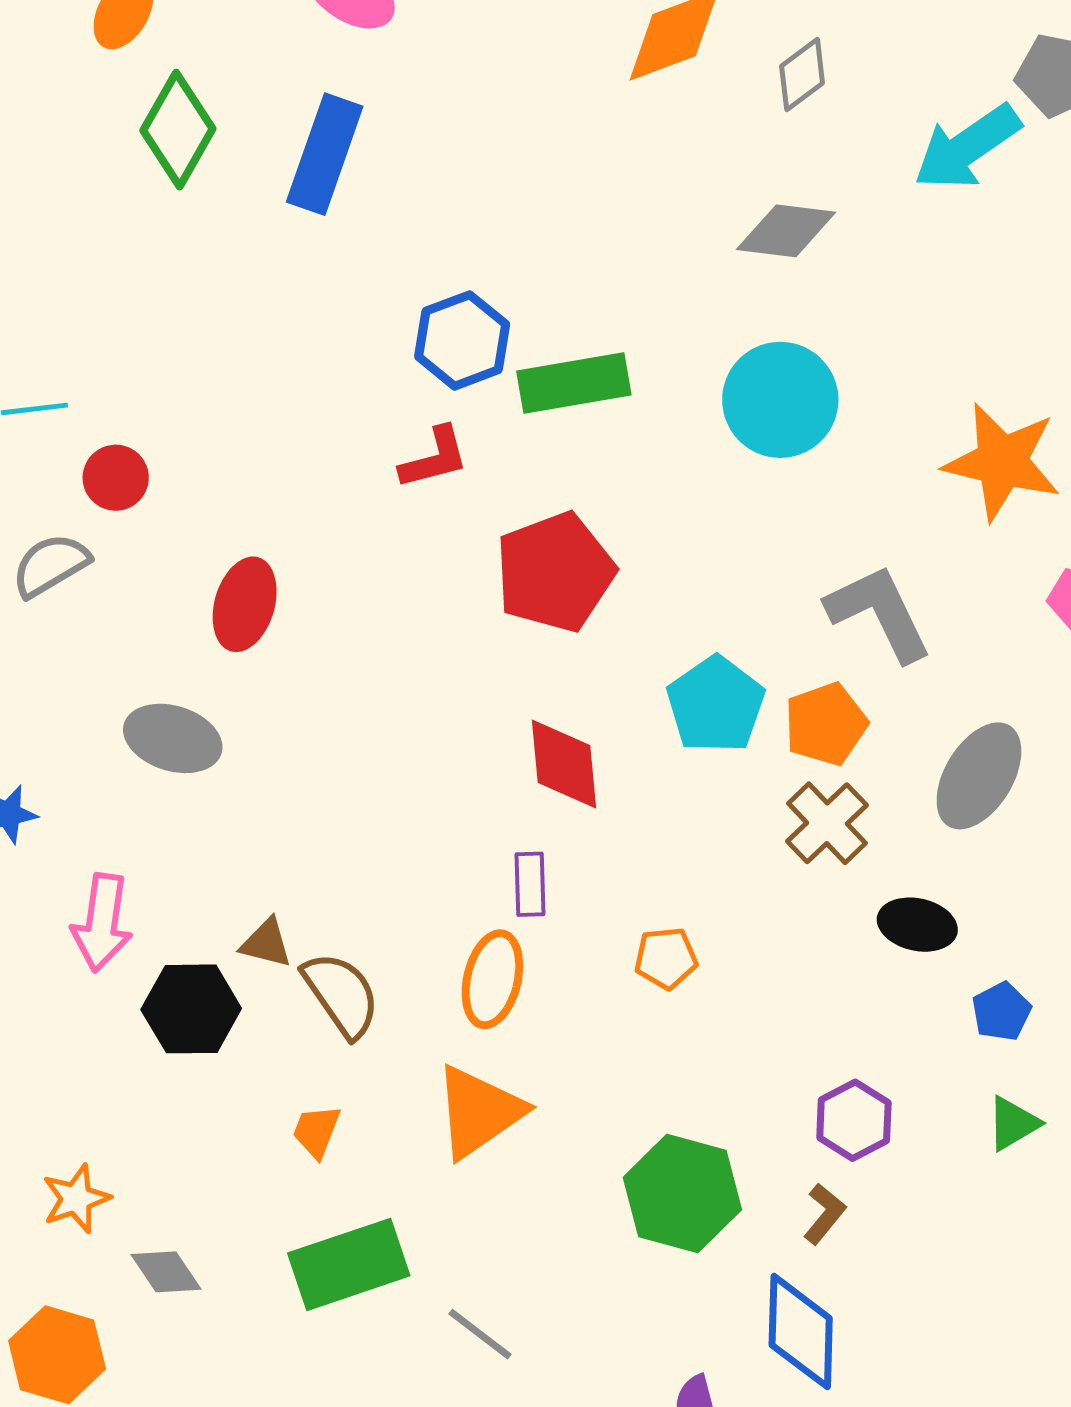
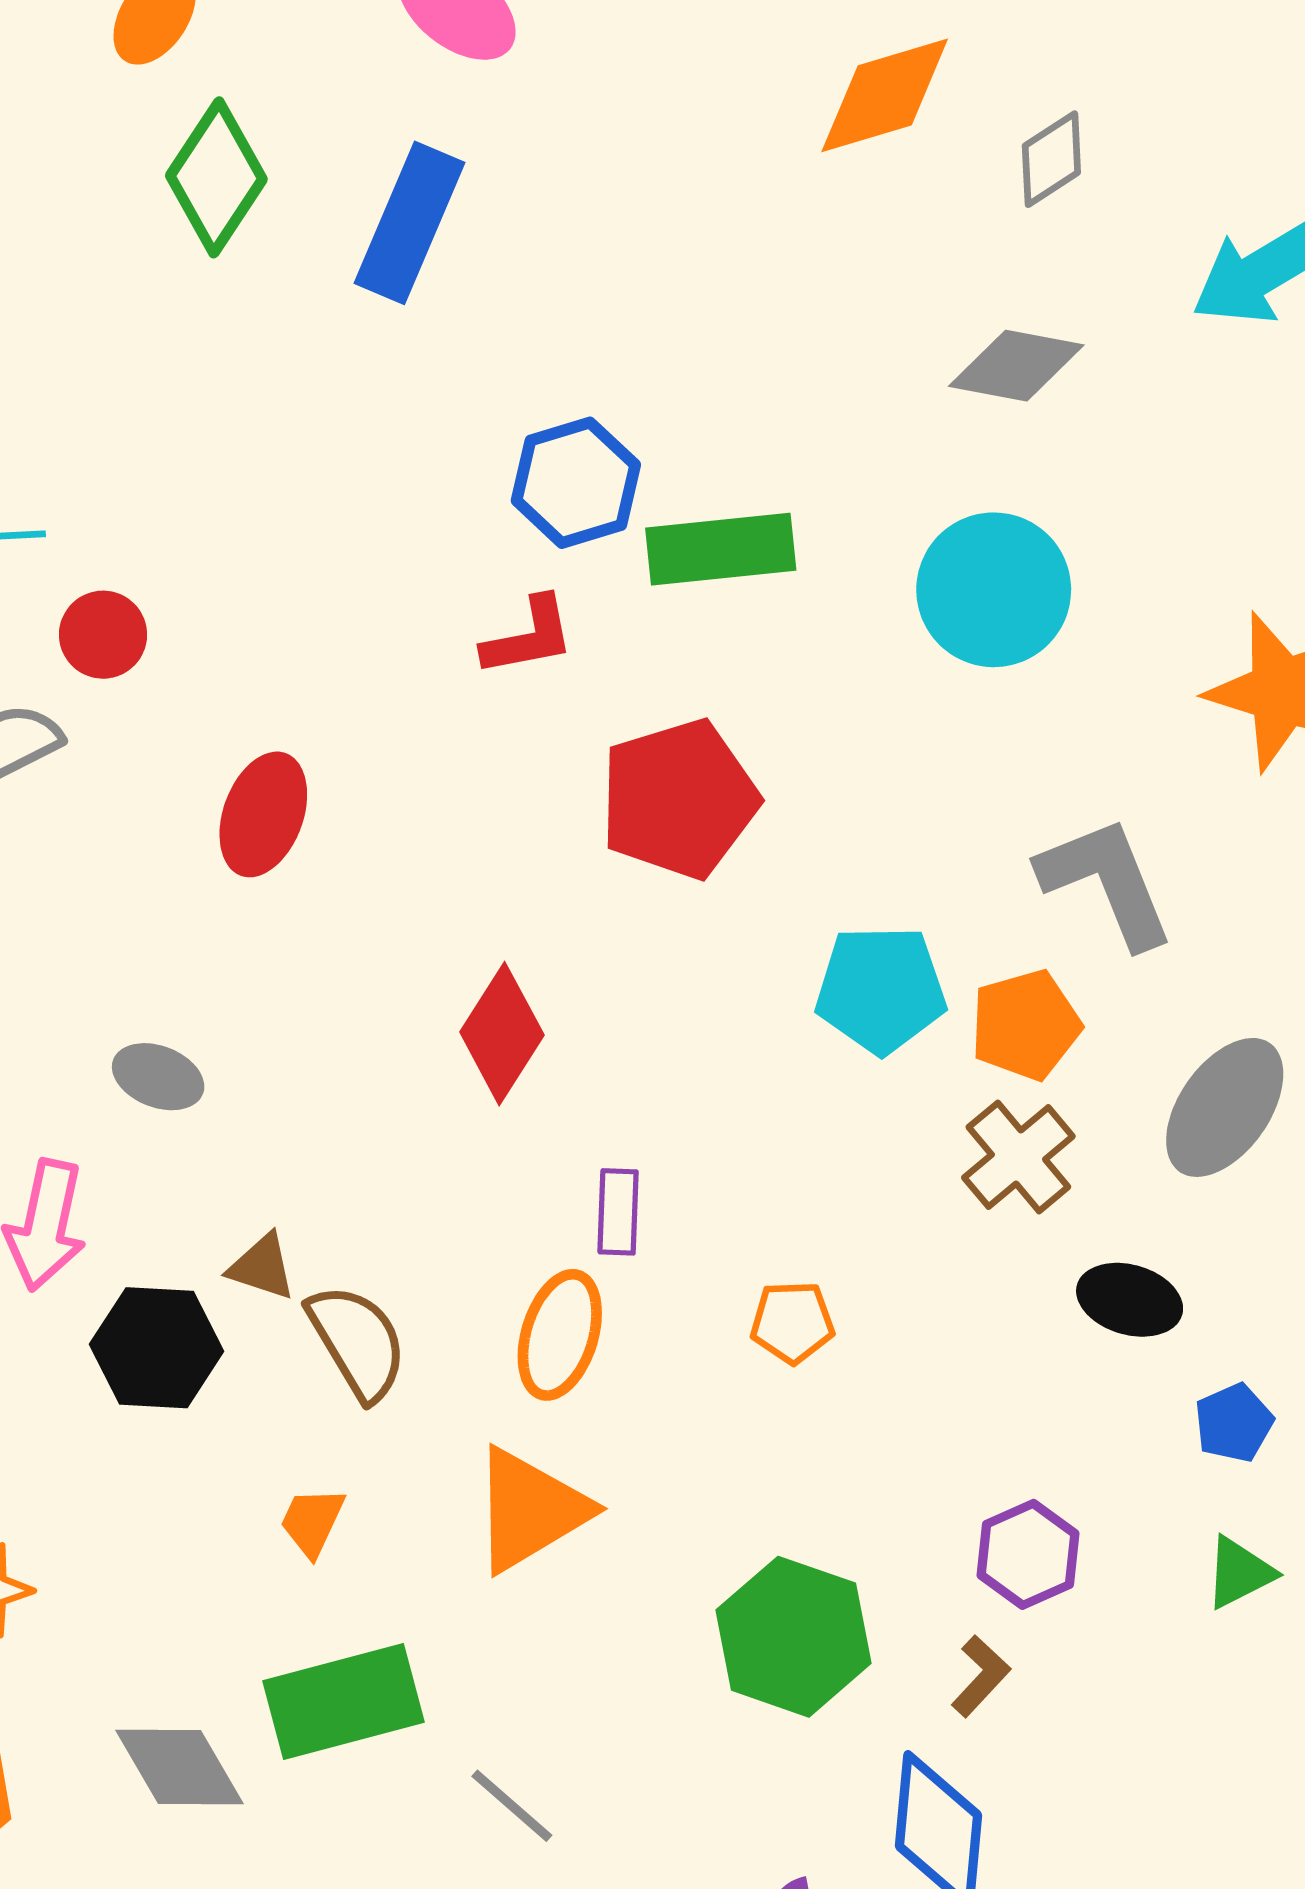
cyan pentagon: (716, 705) -> (881, 989), turned 30
gray ellipse: (173, 738) -> (158, 1077), moved, size x0.7
red diamond: (564, 764) -> (502, 1034), moved, turned 34
gray diamond: (166, 1272) -> (180, 1767), moved, size x1.4

